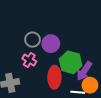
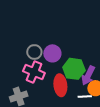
pink cross: (29, 60) -> (34, 72), size x1.5

